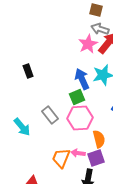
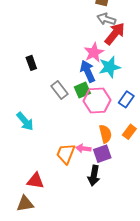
pink star: (88, 44) -> (94, 52), moved
gray rectangle: (50, 115) -> (59, 90), moved
pink hexagon: (80, 118) -> (97, 100), moved

